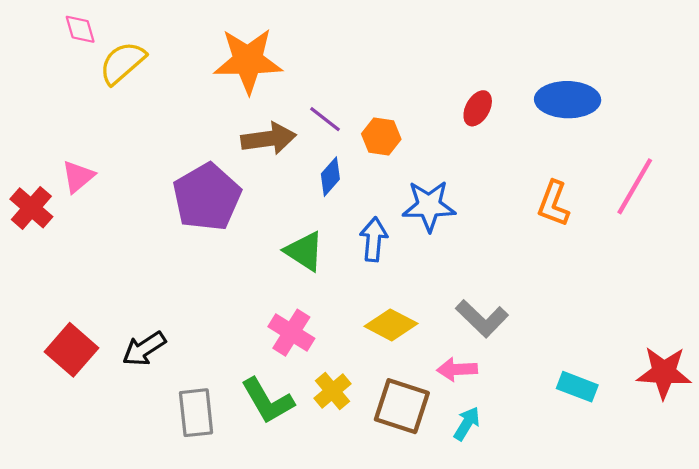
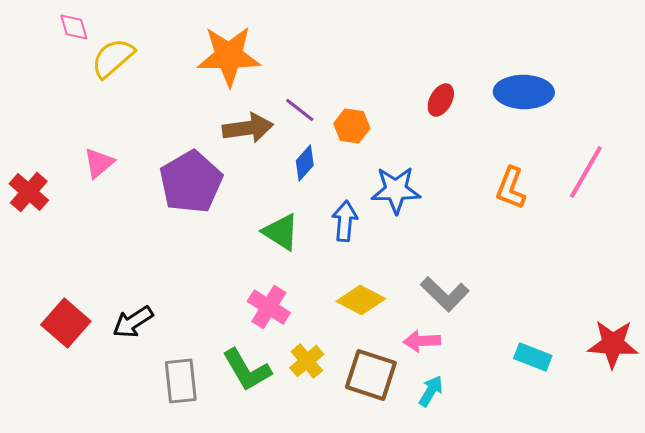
pink triangle: (78, 177) -> (99, 163), moved

